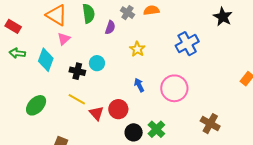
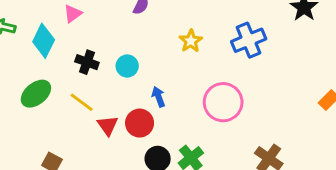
yellow star: (137, 49) -> (191, 41), moved
cyan circle: (97, 63) -> (127, 66), moved
blue arrow: (139, 85) -> (158, 97), moved
green ellipse: (36, 105) -> (36, 94), moved

